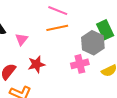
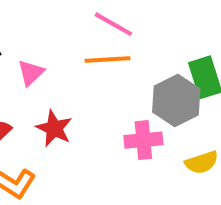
red star: (36, 64) -> (54, 128), turned 30

